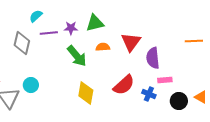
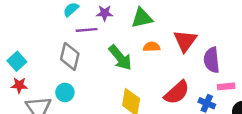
purple star: (71, 28) -> (105, 13), moved
gray diamond: (22, 43) -> (70, 56), moved

